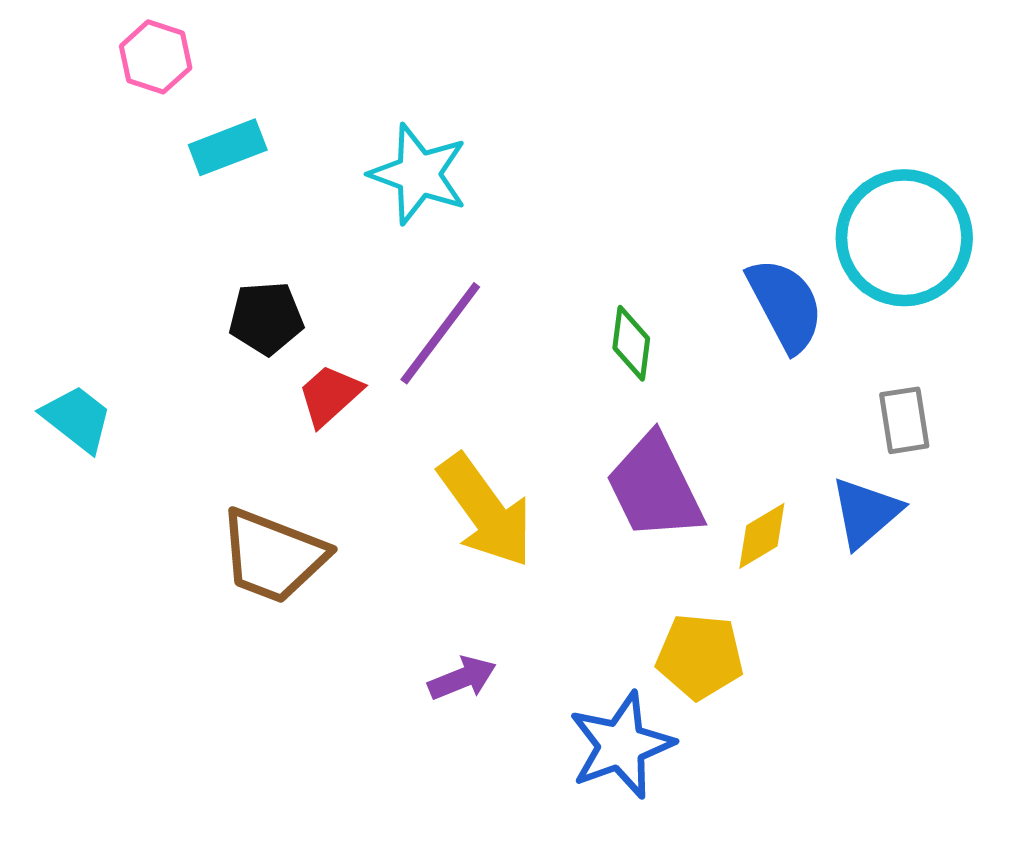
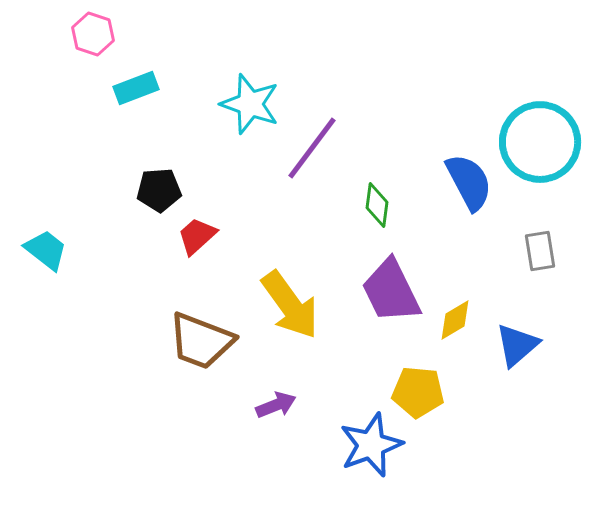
purple line: (440, 333) -> (312, 148), moved
blue triangle: (866, 512) -> (517, 345), moved
brown trapezoid: (273, 556) -> (201, 341), moved

